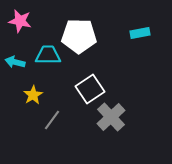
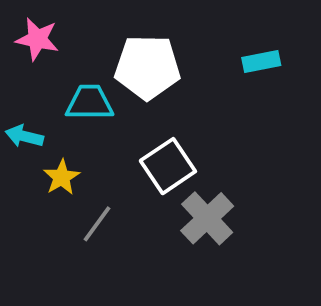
cyan arrow: (15, 62) -> (24, 136), moved

